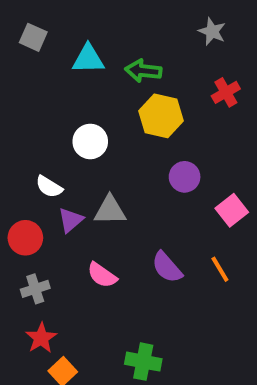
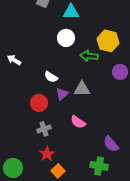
green arrow: (143, 71) -> (89, 56), moved
white circle: (90, 141) -> (66, 38), moved
purple semicircle: (167, 267) -> (111, 144), moved

